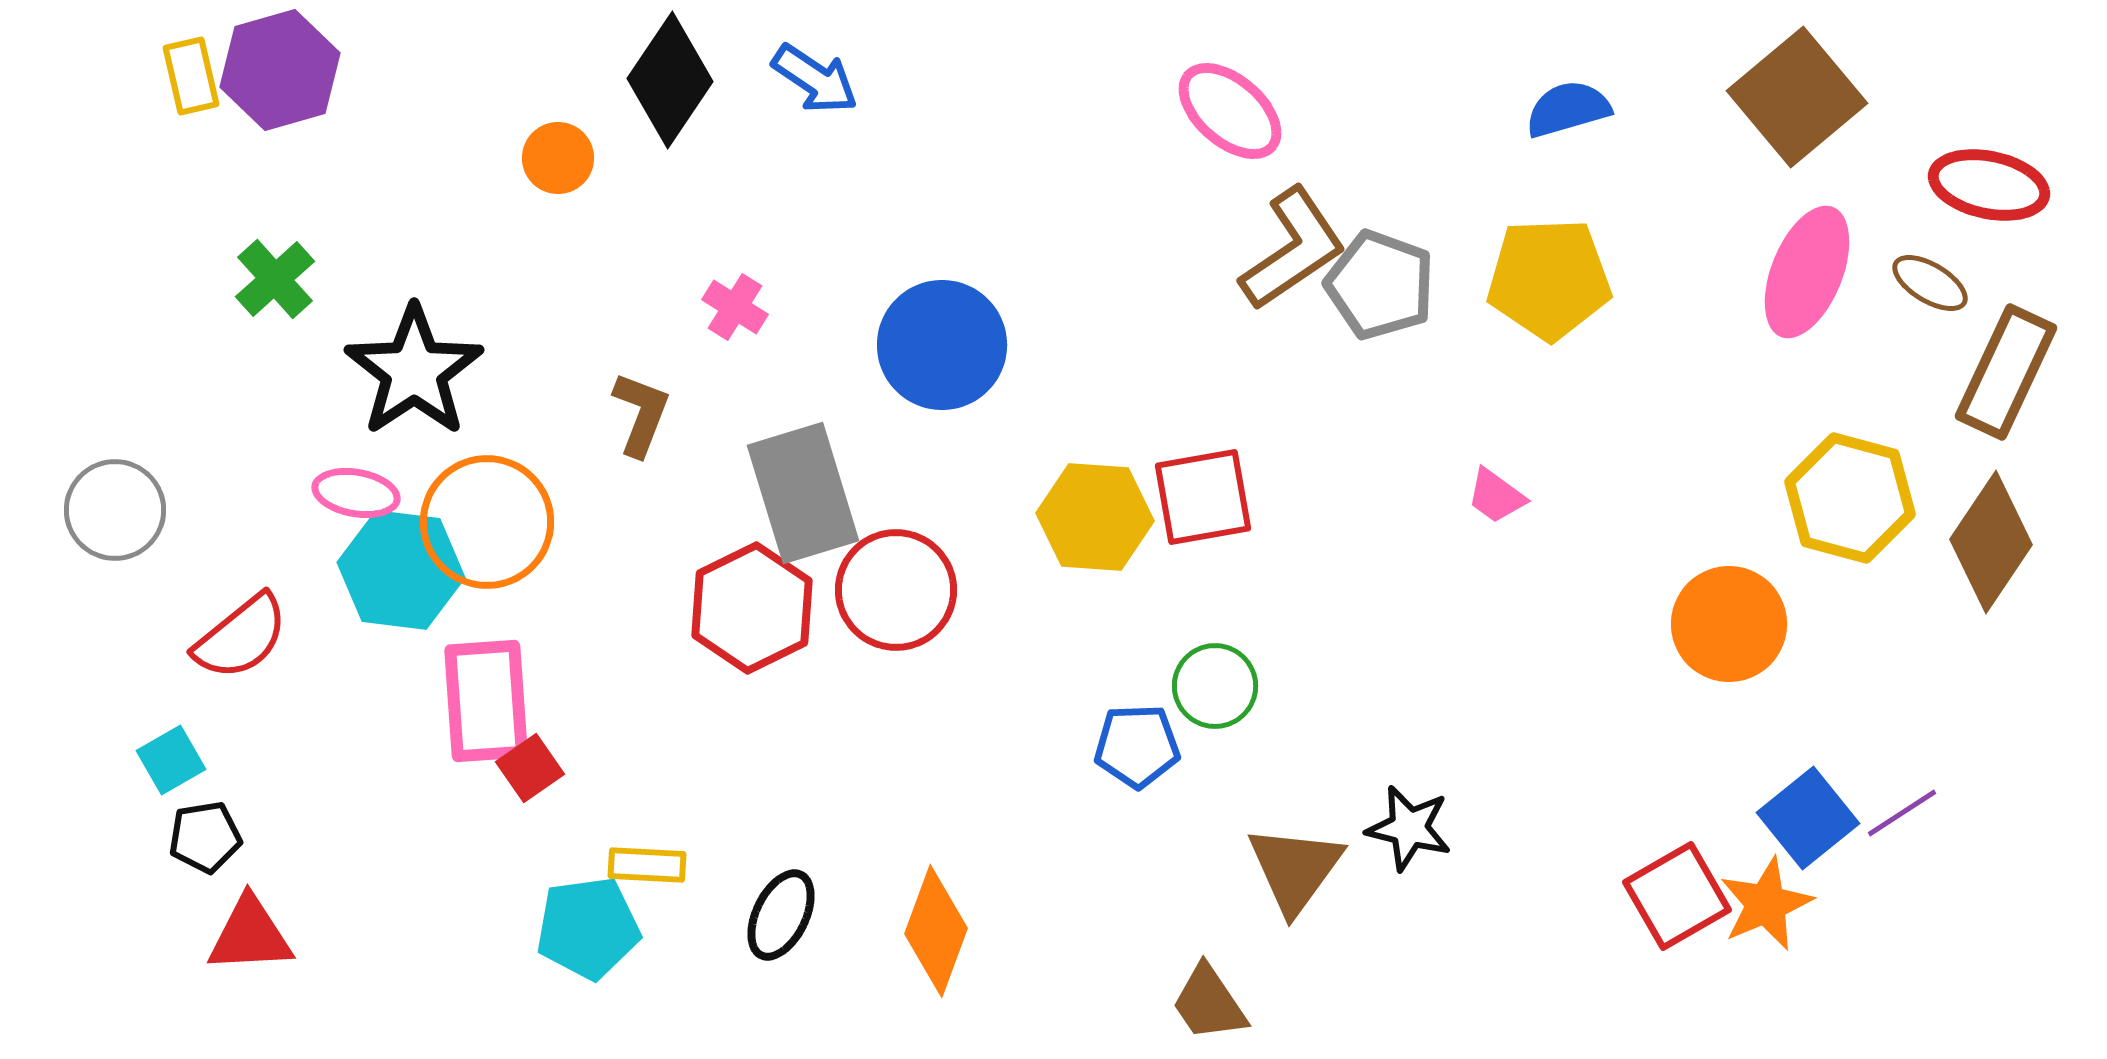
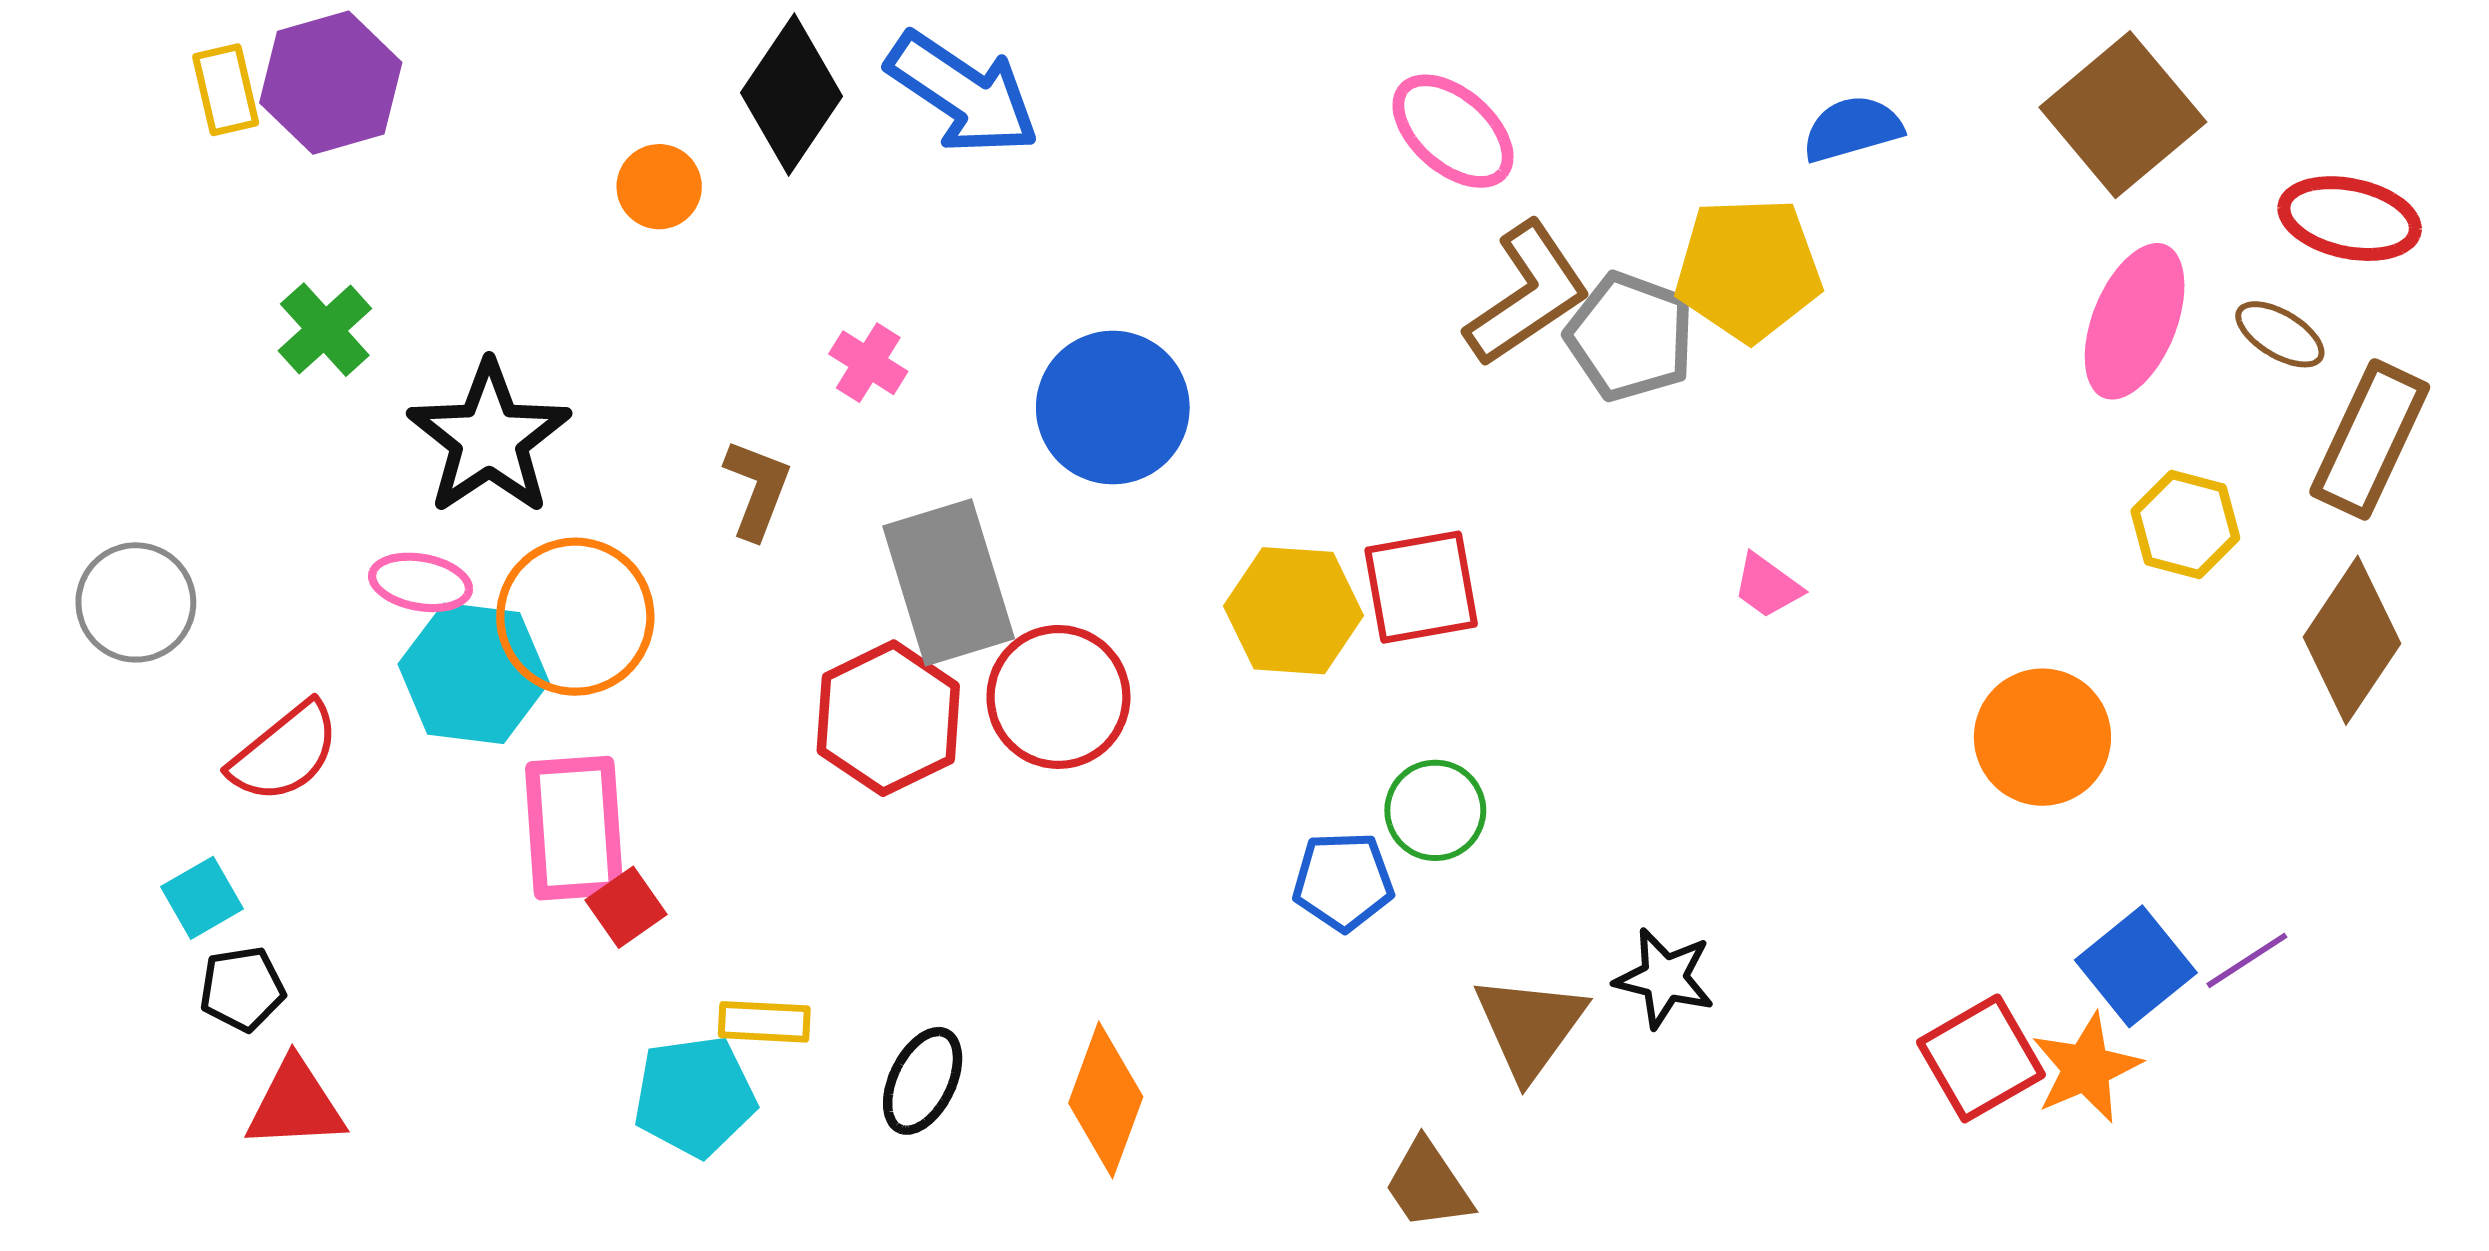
blue arrow: (815, 79) -> (963, 93), size x1.5
yellow pentagon: (1549, 279) -> (1748, 269), moved
yellow hexagon: (1850, 498) -> (2185, 524), moved, size x0.7

